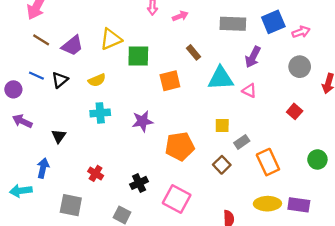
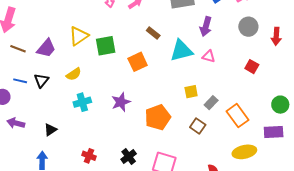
black triangle: (59, 136) -> (50, 130), turned 32
purple rectangle: (299, 205) -> (274, 132), moved

